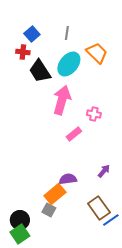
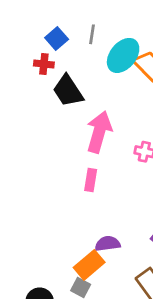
gray line: (67, 33) -> (92, 34), moved
cyan ellipse: (69, 64) -> (123, 55), moved
pink rectangle: (74, 134) -> (91, 180), moved, turned -42

